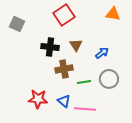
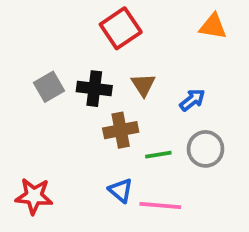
gray square: (17, 24) -> (49, 87), moved, turned 35
red star: (38, 99) -> (34, 196), moved

